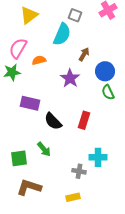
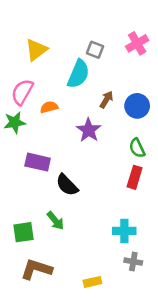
blue circle: (105, 71) -> (137, 106), moved
red rectangle: (84, 120) -> (135, 177), moved
gray cross: (79, 171) -> (133, 262), moved

